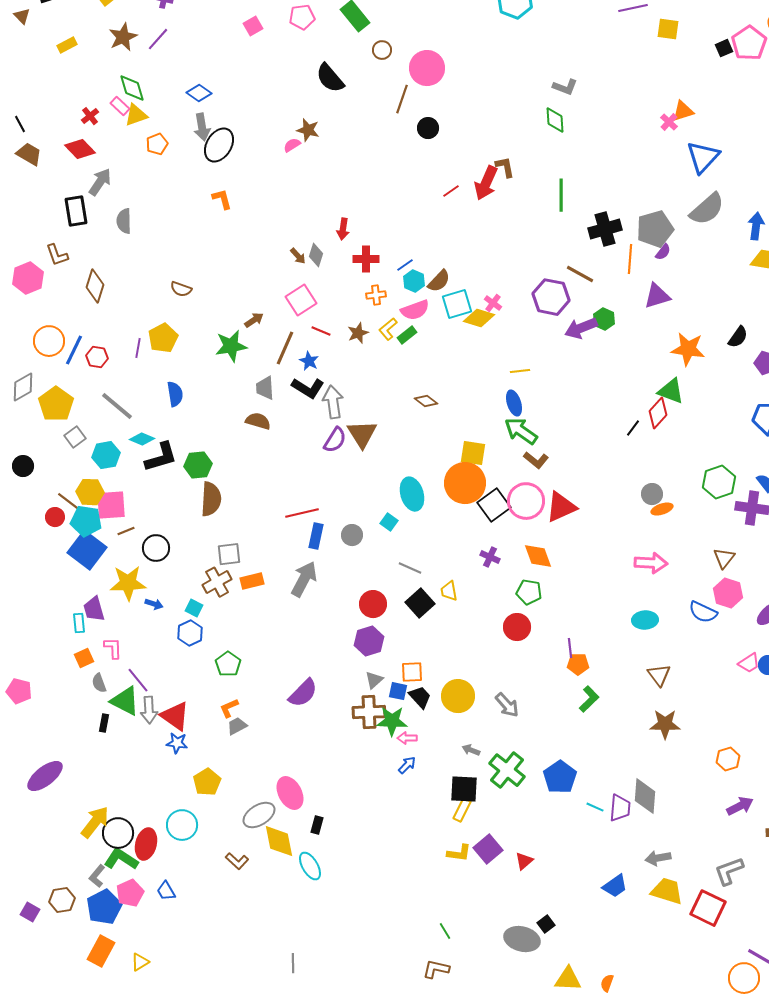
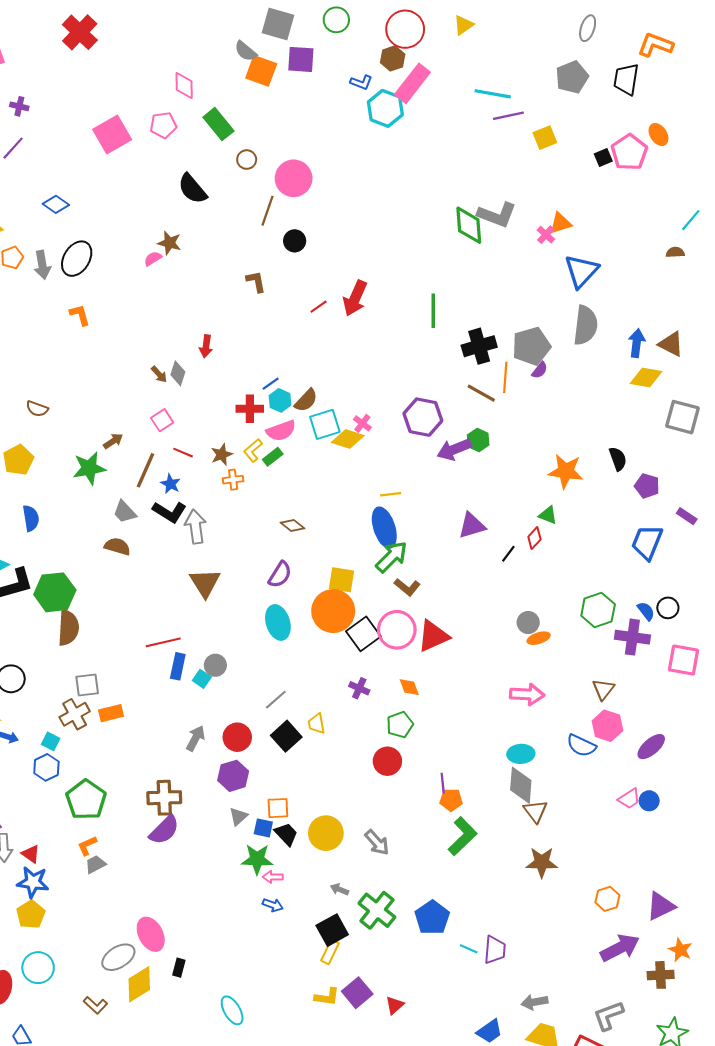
pink square: (253, 26) -> (112, 135), size x1.8
yellow square: (668, 29) -> (545, 138), turned -30
gray L-shape: (565, 87) -> (497, 215), moved, size x1.5
green diamond: (555, 120) -> (469, 225), moved, size x1.4
gray arrow: (202, 127) -> (42, 265), moved
brown L-shape: (505, 167) -> (256, 282), moved
gray semicircle: (707, 209) -> (586, 325), turned -42
red cross: (366, 259) -> (250, 409), moved
brown line: (580, 274) -> (481, 393), moved
orange cross: (376, 295) -> (233, 480), moved
purple triangle: (657, 296) -> (472, 526), moved
pink square: (301, 300) -> (162, 420), size x0.7
black semicircle: (738, 337) -> (618, 459), turned -55
gray trapezoid: (265, 388) -> (125, 512), turned -40
green triangle: (671, 391) -> (548, 515), size x0.7
blue ellipse: (514, 403) -> (384, 528), size x1.5
red diamond: (658, 413) -> (534, 538), size x0.7
green arrow: (521, 431) -> (392, 557), turned 100
brown triangle: (362, 434) -> (205, 583), moved
purple semicircle: (335, 440) -> (280, 575), moved
green hexagon: (198, 465) -> (55, 592), size x1.4
cyan square: (389, 522) -> (202, 679), moved
orange diamond: (538, 556) -> (409, 687), size x0.7
gray line: (410, 568) -> (276, 700), turned -65
gray arrow: (304, 579) -> (196, 738), moved, size x0.7
green pentagon: (529, 592) -> (400, 725), turned -30
green pentagon: (228, 664) -> (86, 800), size x1.5
green L-shape: (589, 699) -> (462, 836), size x1.4
brown cross: (369, 712) -> (164, 798), moved
red triangle: (175, 716) -> (31, 854), size x0.6
blue star: (177, 743) -> (33, 882), size x1.4
blue arrow: (407, 765) -> (273, 905), turned 66
yellow pentagon: (207, 782) -> (31, 914), moved
black square: (464, 789) -> (332, 930), turned -32
gray diamond: (645, 796) -> (521, 785), moved
purple arrow: (740, 806) -> (620, 948), size x1.4
yellow diamond: (279, 841) -> (139, 984), turned 69
cyan ellipse: (310, 866) -> (232, 1010), moved

